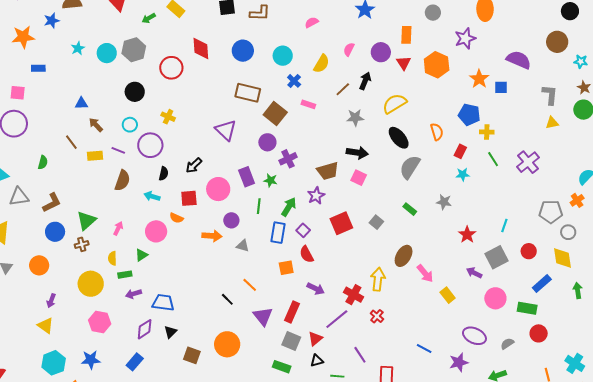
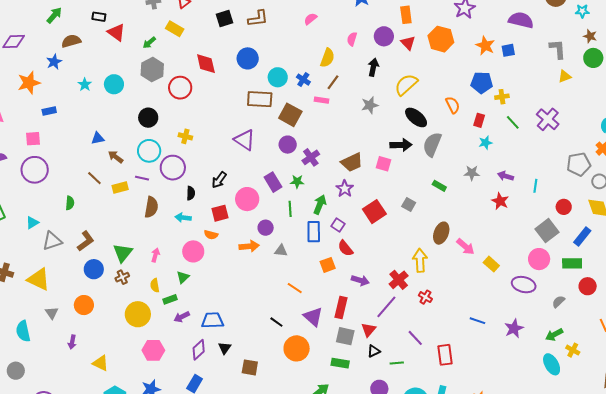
gray hexagon: (134, 50) -> (152, 70), moved
cyan circle: (283, 56) -> (278, 77), moved
brown line: (343, 89) -> (333, 82), moved
cyan circle: (130, 125) -> (149, 151), size x1.5
black arrow: (357, 153) -> (401, 145), moved
gray square: (497, 257) -> (547, 231), moved
purple arrow: (474, 273) -> (506, 176), moved
red cross: (353, 295) -> (399, 280), turned 30
black line: (227, 299) -> (276, 322), moved
purple arrow: (51, 301) -> (72, 342), moved
purple ellipse: (474, 336) -> (524, 285), moved
orange circle: (227, 344) -> (297, 348), moved

